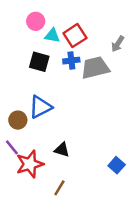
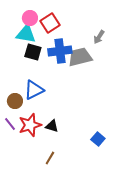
cyan triangle: (52, 36) -> (26, 34), moved, size x1.5
red square: (75, 36) -> (50, 23), moved
blue cross: (71, 61) -> (60, 51), size x1.6
red star: (30, 164) -> (30, 125), moved

